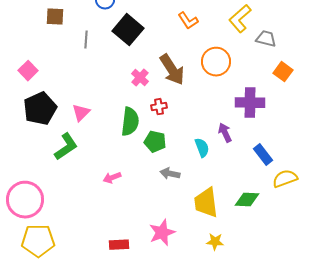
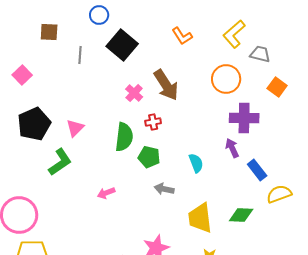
orange circle: (216, 62) -> (226, 79), moved
pink square: (28, 71) -> (22, 75), moved
purple arrow: (225, 133) -> (232, 148), moved

